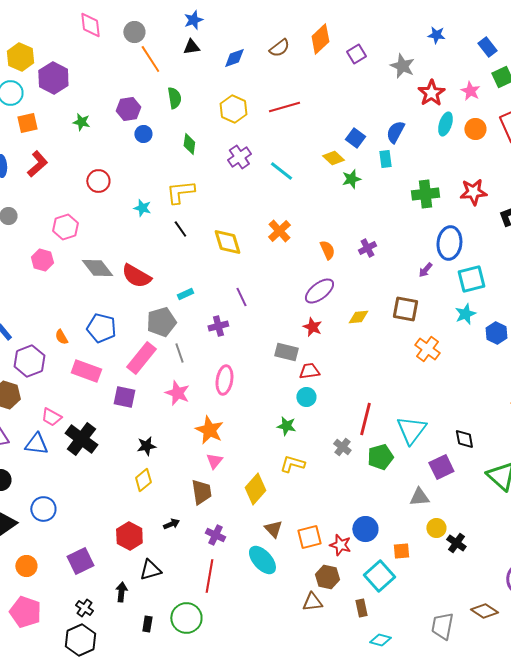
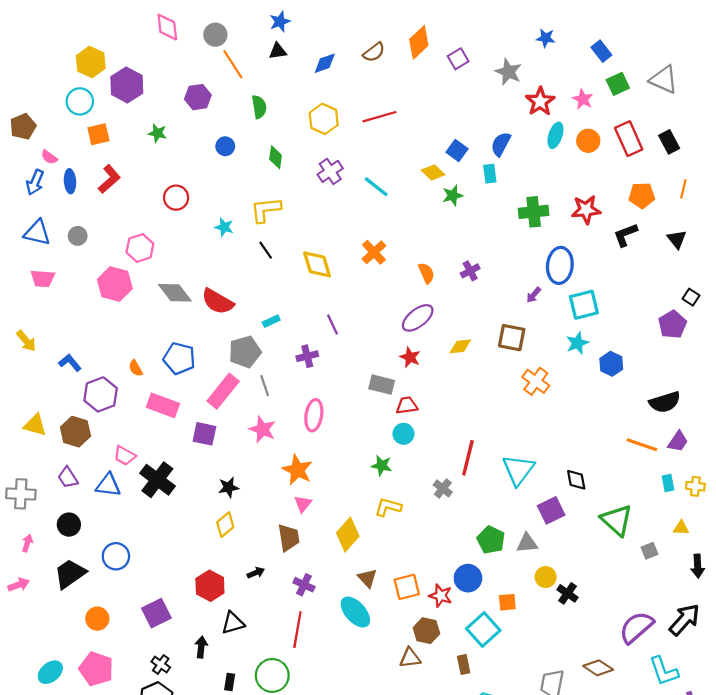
purple hexagon: (128, 109) -> (198, 97), moved
pink hexagon: (42, 260) -> (115, 284), size x1.4
green pentagon: (380, 457) -> (491, 540), moved, turned -30

